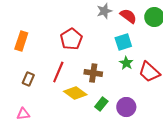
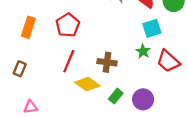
red pentagon: (71, 39) -> (68, 25), moved
cyan square: (123, 42) -> (152, 28), moved
brown rectangle: (28, 79) -> (20, 69), moved

